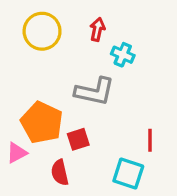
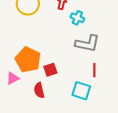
gray L-shape: (95, 91) -> (87, 43), moved

